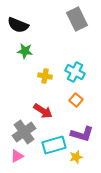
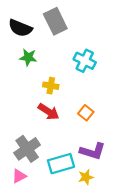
gray rectangle: (77, 19) -> (55, 21), moved
cyan cross: (75, 72) -> (85, 61), moved
red arrow: (43, 111) -> (49, 112), moved

